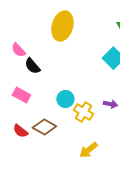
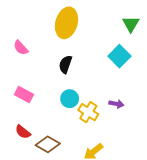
black semicircle: (32, 66) -> (65, 64), moved, turned 60
brown diamond: (44, 127) -> (48, 144), moved

